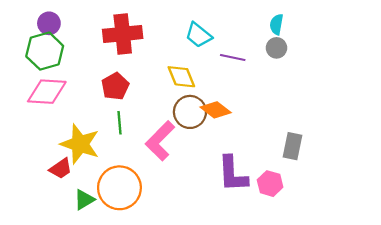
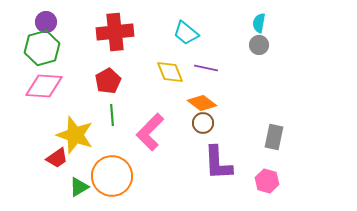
purple line: (233, 57) -> (206, 68), moved
brown circle: (190, 112) -> (203, 123), moved, size x0.7
pink hexagon: (270, 184) -> (267, 181), moved

